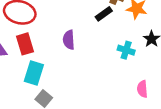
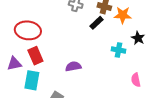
purple semicircle: (69, 40) -> (73, 66), moved, turned 91
cyan rectangle: (34, 73) -> (32, 80), moved

